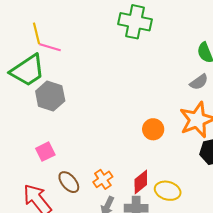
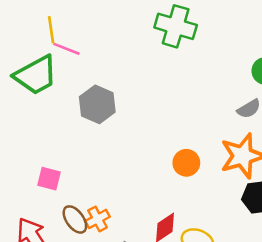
gray hexagon: (50, 96) -> (97, 104), moved
pink square: (45, 152) -> (49, 179), turned 36
orange cross: (103, 179) -> (98, 219), moved

